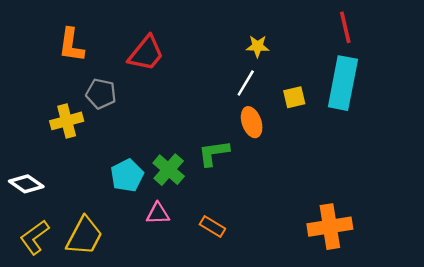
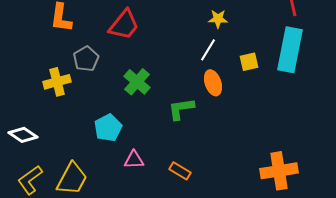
gray pentagon: (101, 94) -> (86, 59), turned 30
green cross: (169, 170) -> (137, 82), moved

